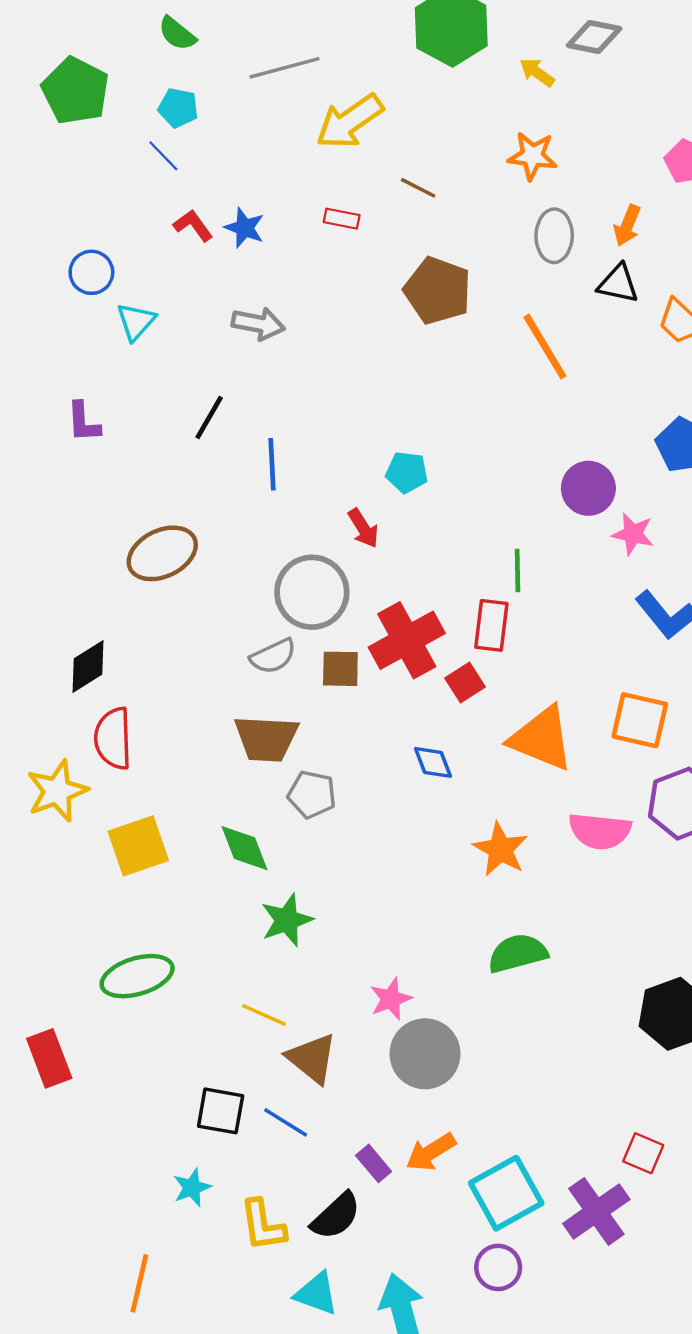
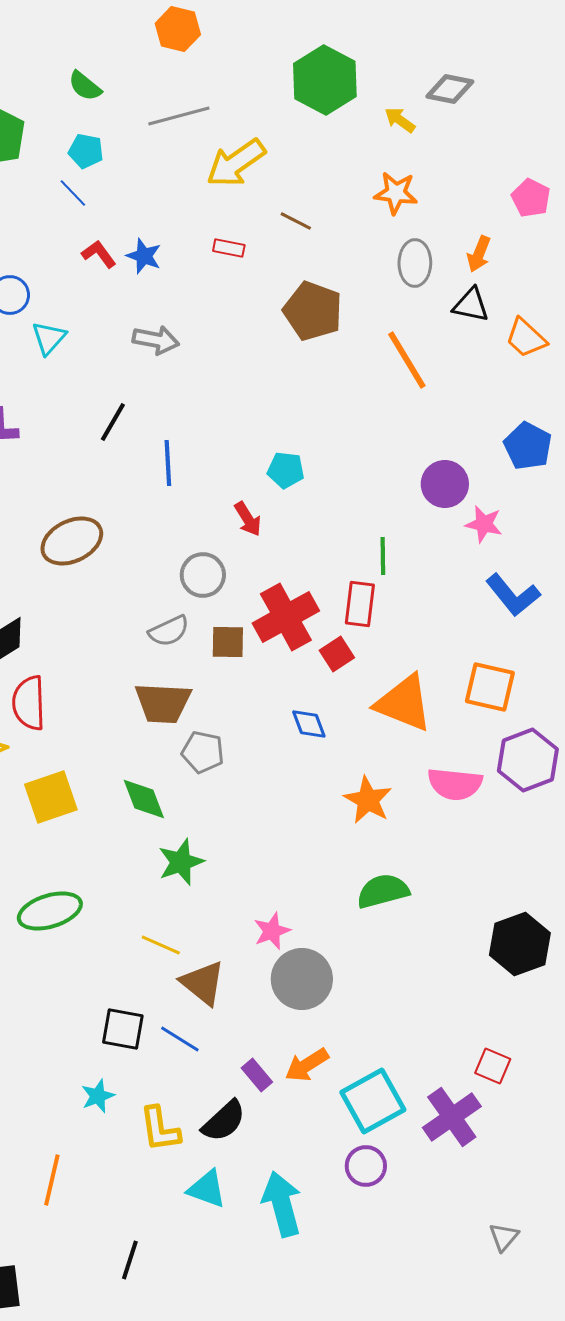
gray circle: (312, 592) -> (203, 575), size x0.7

